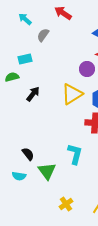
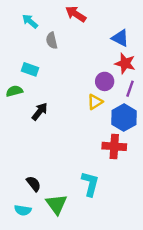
gray semicircle: (43, 35) -> (52, 41), turned -48
cyan rectangle: (25, 59) -> (30, 69), turned 32
yellow triangle: (72, 94) -> (95, 102), moved, size x0.6

